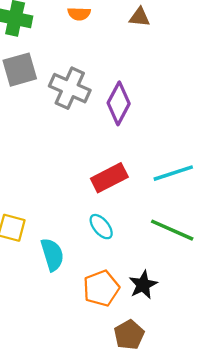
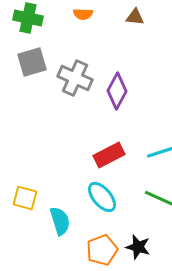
cyan ellipse: (101, 227) -> (102, 197), size x1.4
black star: (143, 285) -> (138, 247), turned -30

